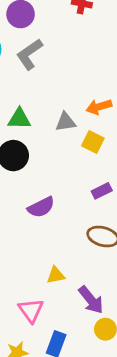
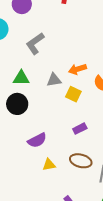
gray L-shape: (29, 54) -> (35, 43), moved
yellow triangle: (56, 275) -> (49, 165), moved

